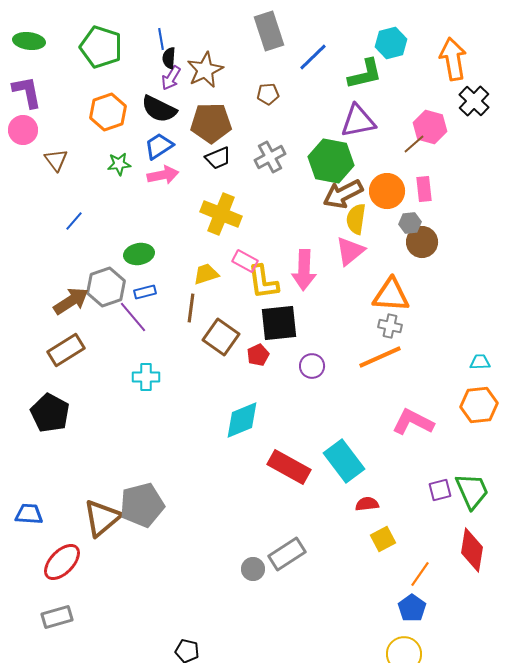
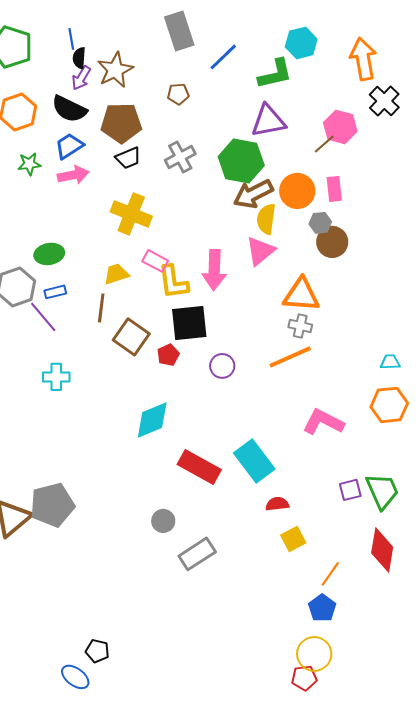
gray circle: (253, 569) -> (163, 521), moved

